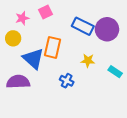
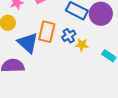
blue cross: (67, 81) -> (69, 36), moved, turned 32

